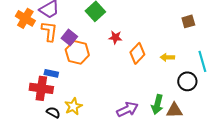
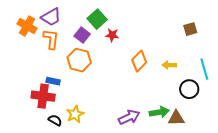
purple square: (69, 37) -> (82, 35), moved
red star: (115, 37) -> (112, 35), moved
green arrow: (157, 104) -> (159, 112), turned -114

